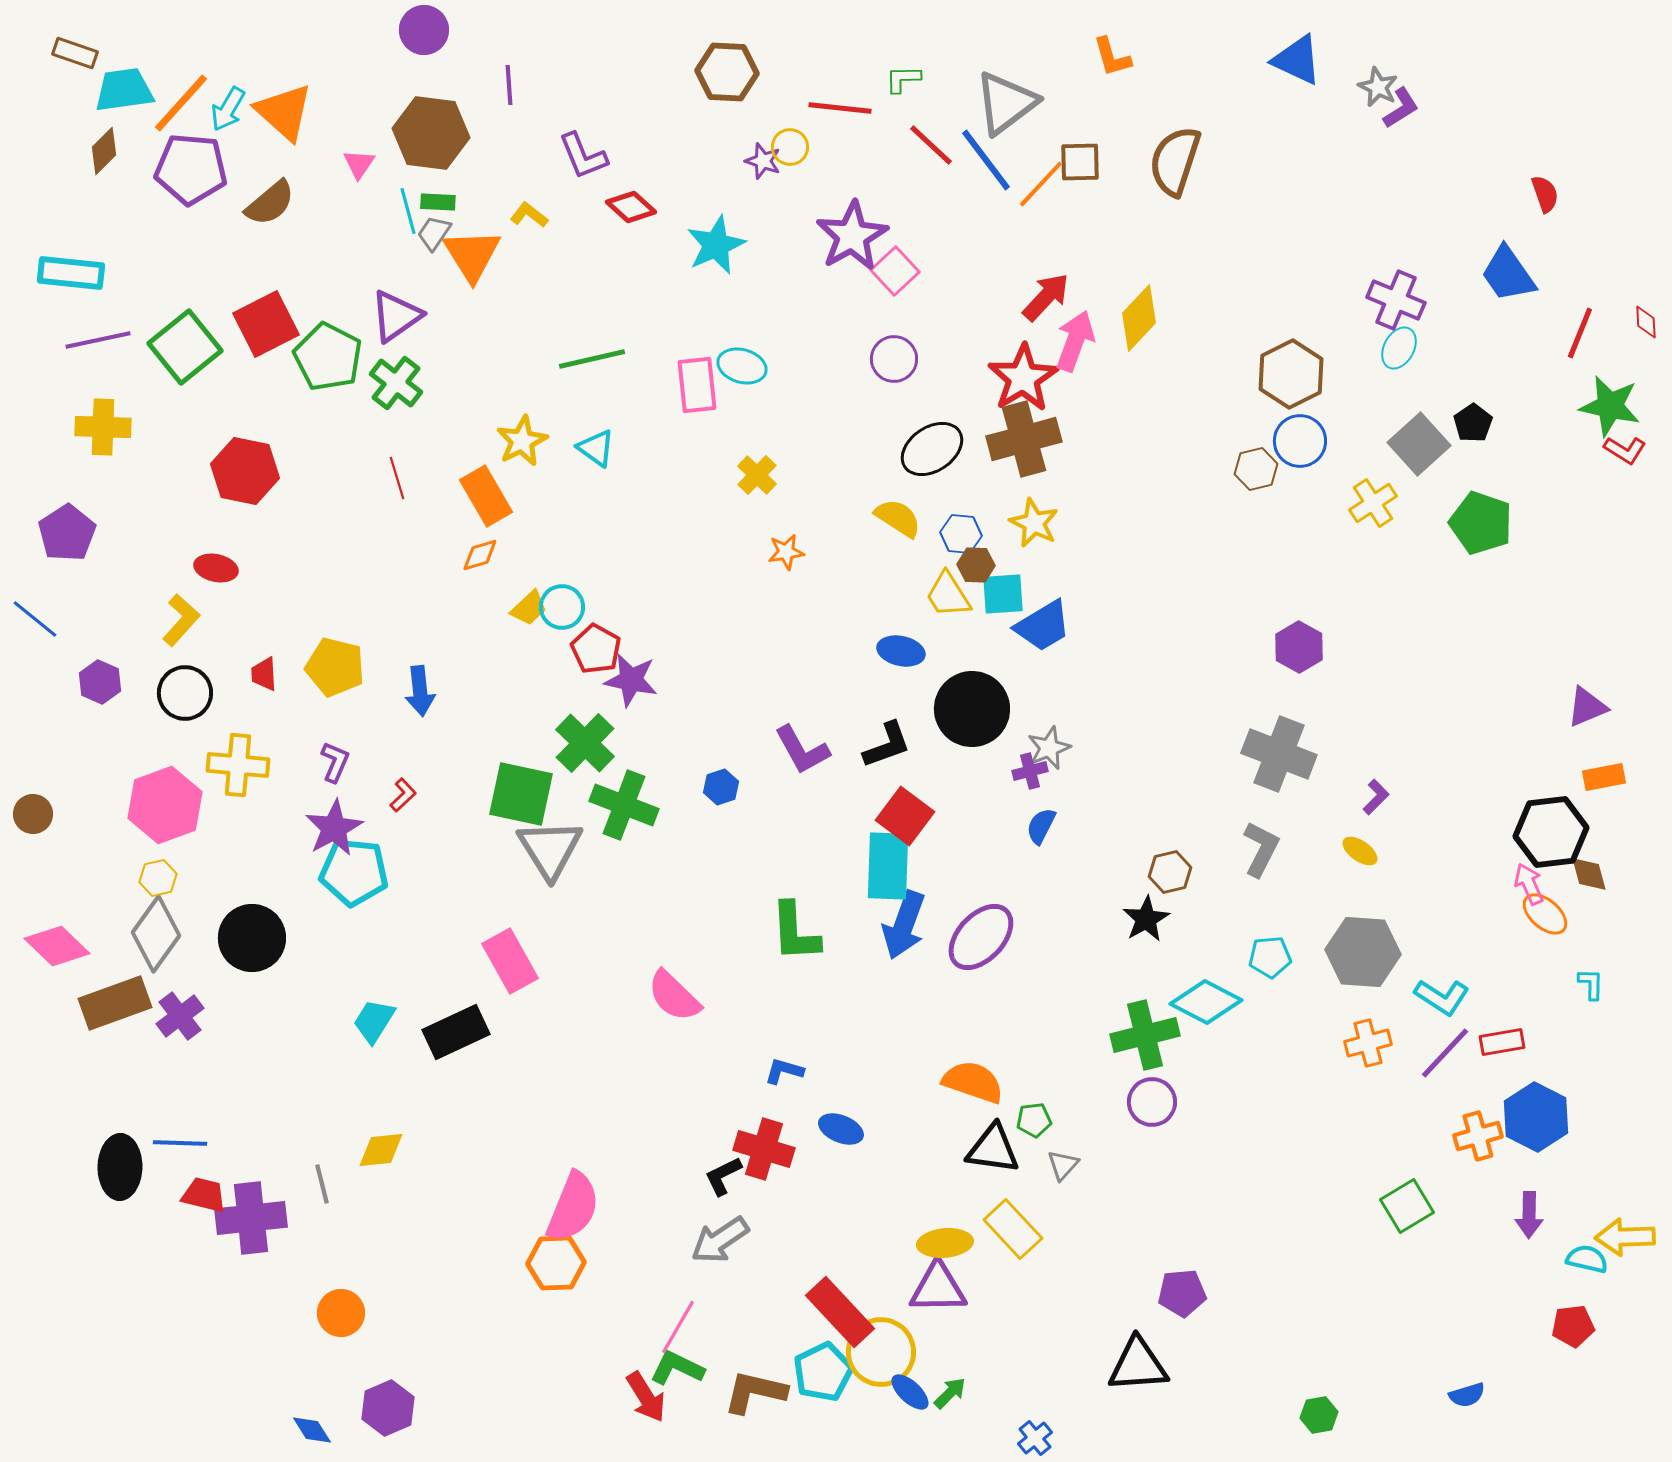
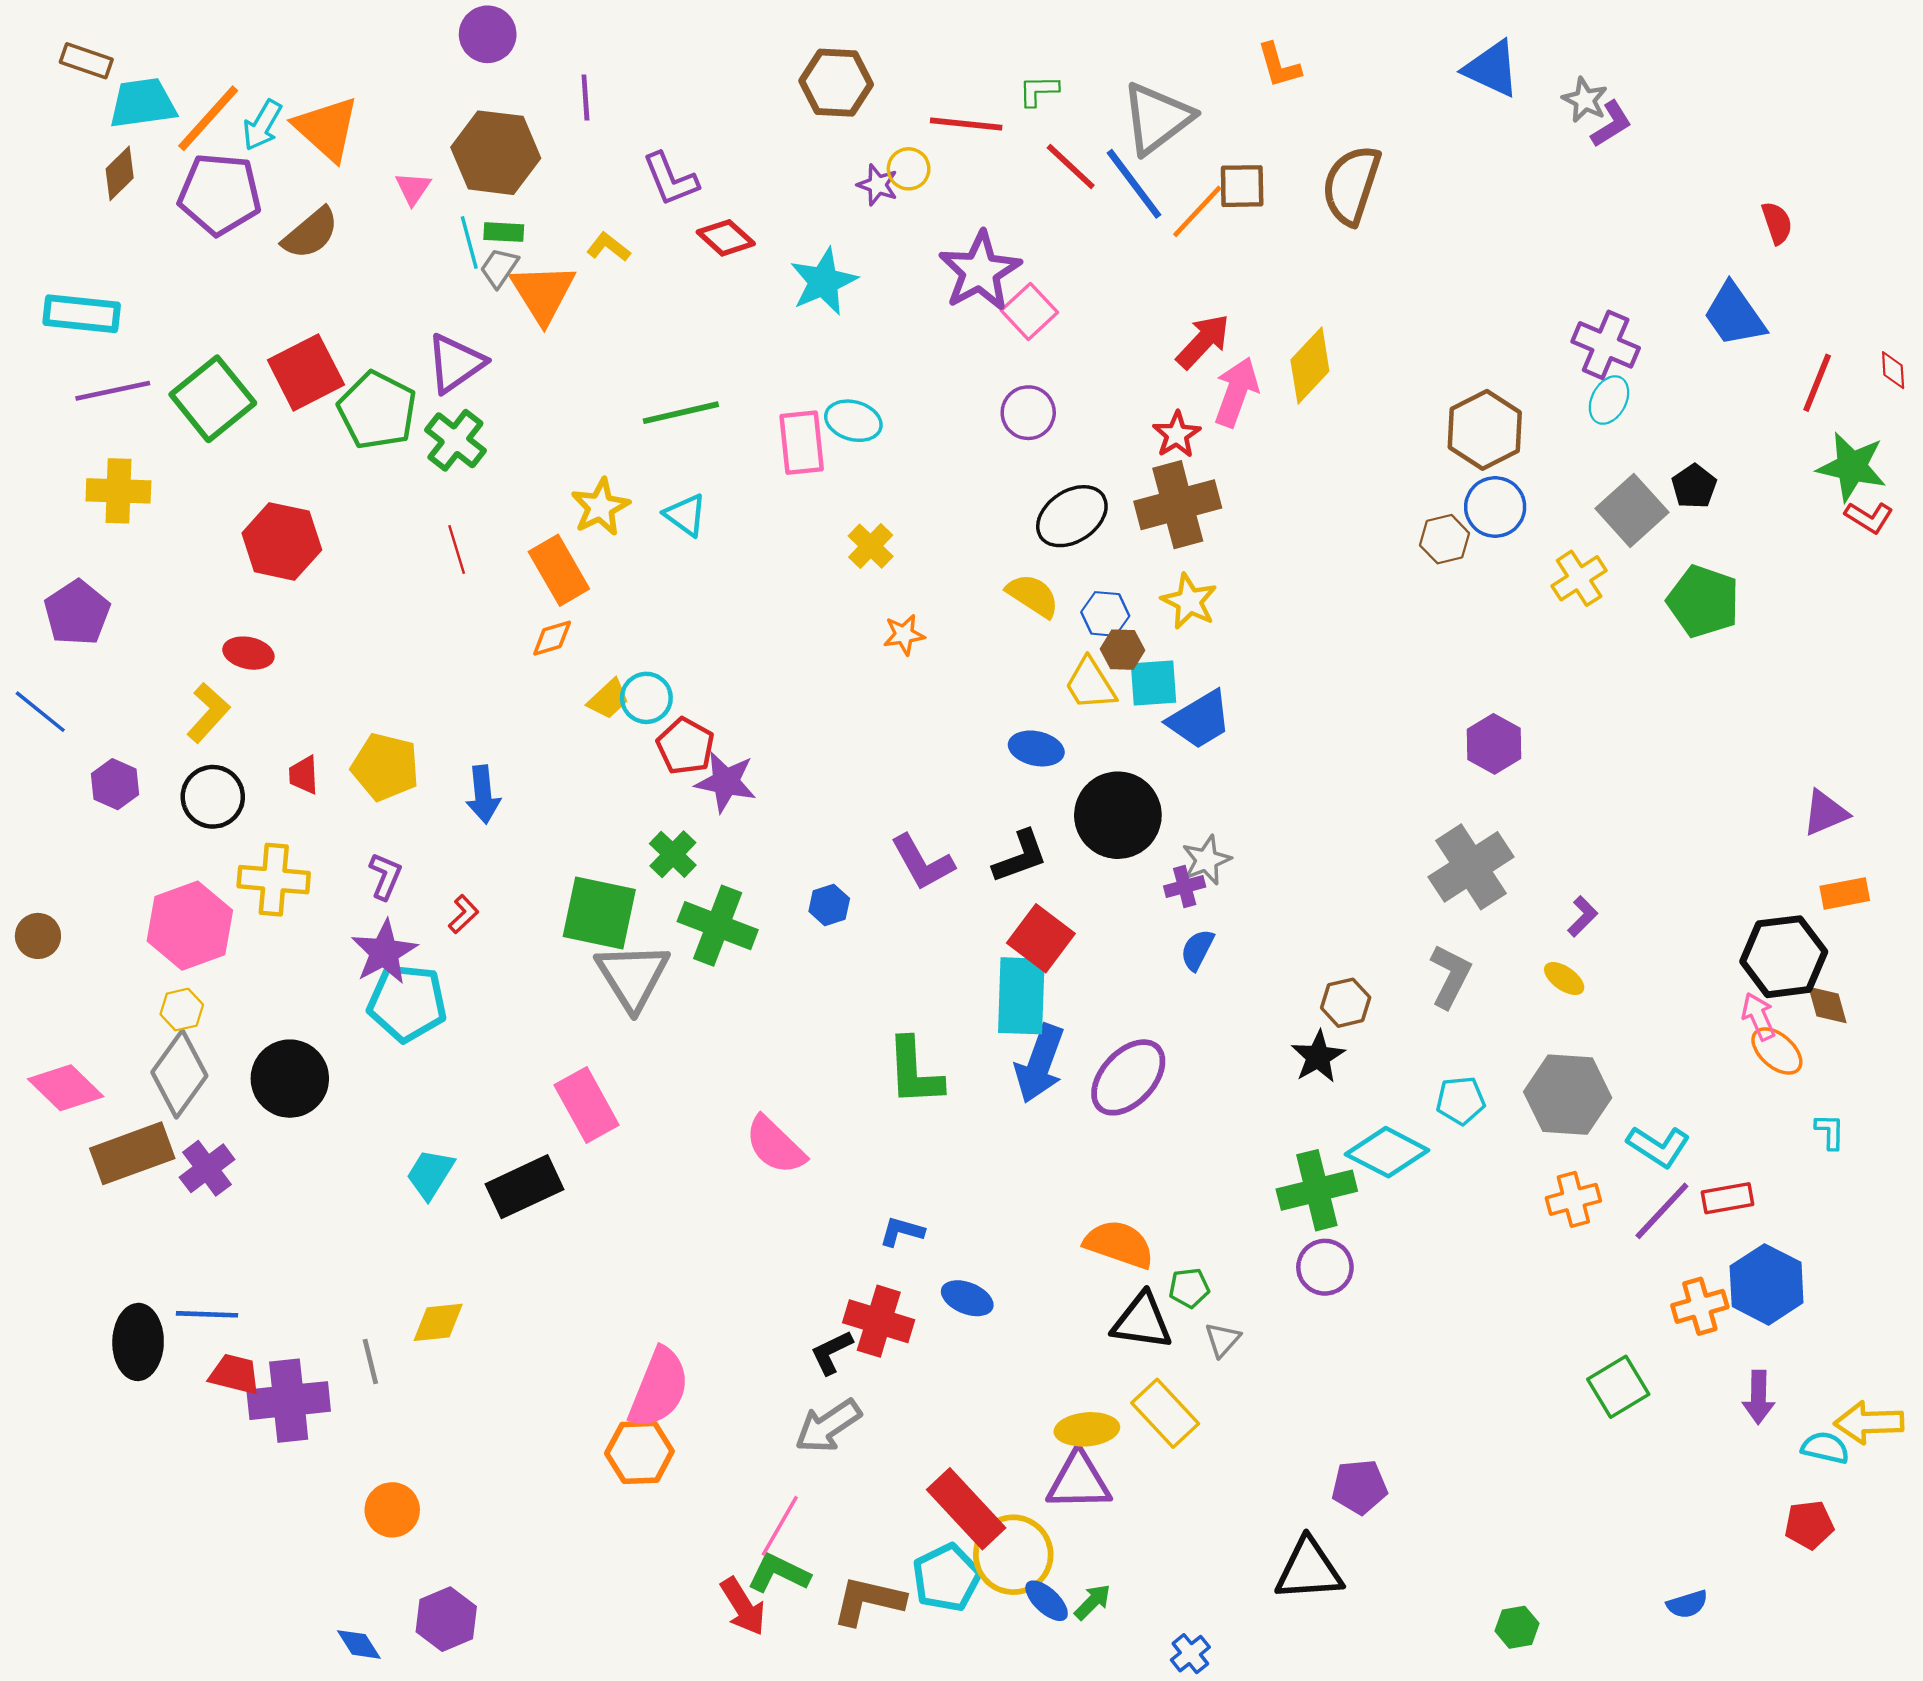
red star: (1023, 378) -> (1177, 435), size x0.6
green cross: (585, 743) -> (673, 854), size x0.7
gray cross: (1279, 754) -> (1471, 867), turned 36

